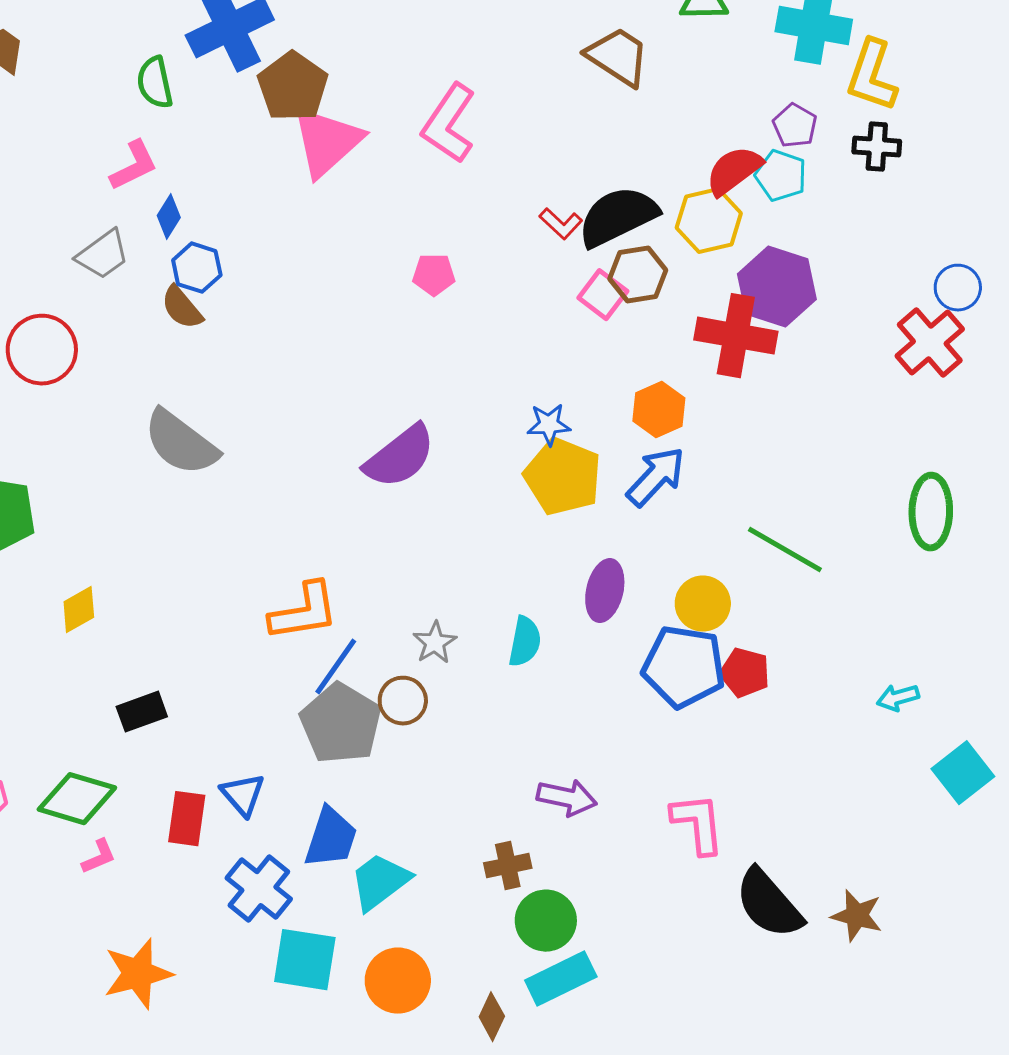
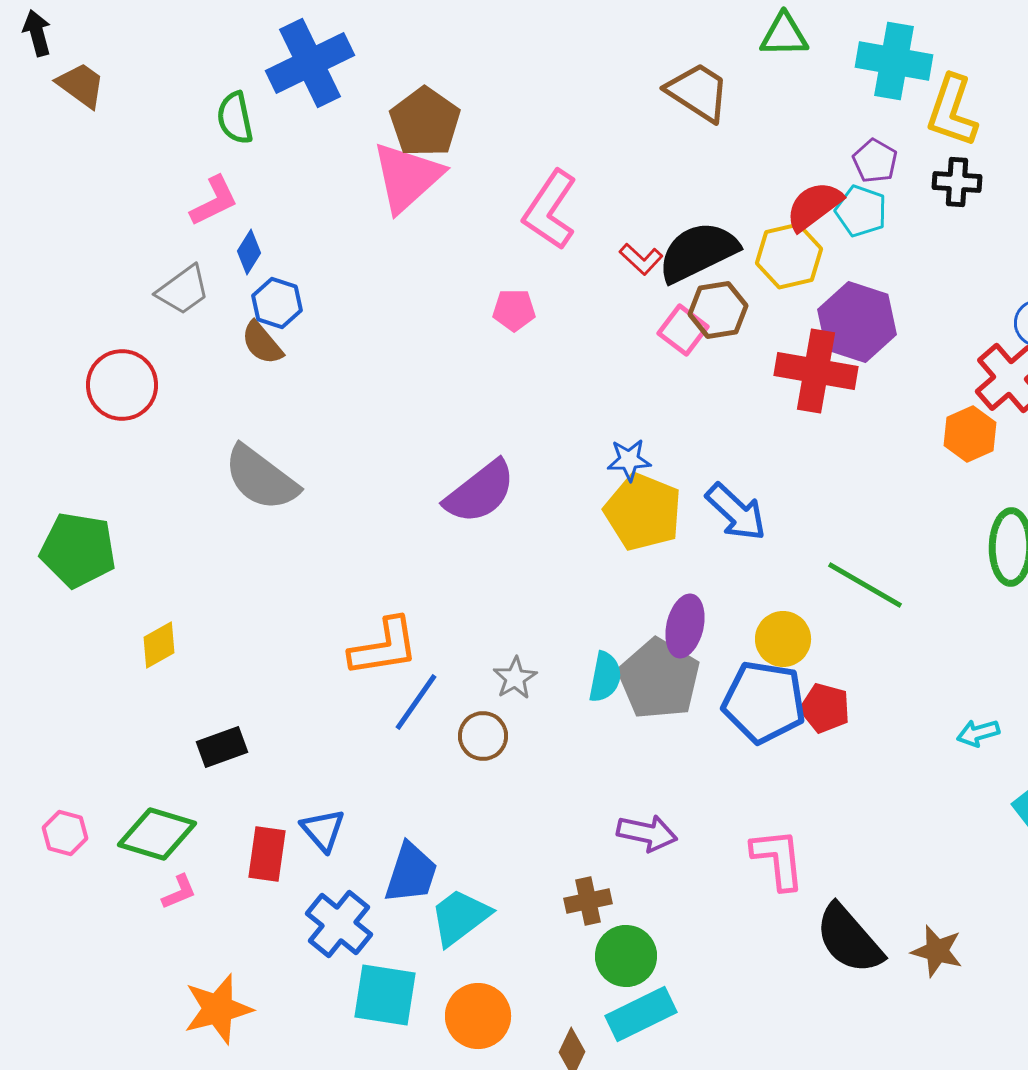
brown pentagon: (293, 87) -> (425, 122), moved
pink L-shape: (449, 124) -> (550, 210), moved
orange hexagon: (659, 410) -> (970, 434), moved
blue arrow: (656, 477) -> (736, 512), turned 90
gray pentagon: (341, 724) -> (659, 679), moved

